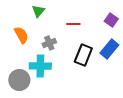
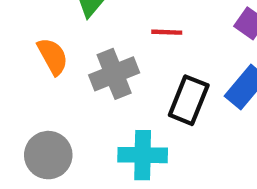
gray cross: (49, 43) -> (114, 74), size x1.5
cyan cross: (40, 66) -> (143, 155), moved

